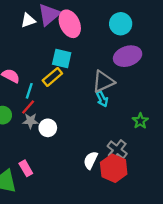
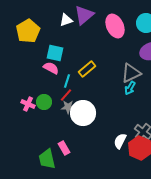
pink ellipse: (70, 24) -> (115, 26), moved
cyan square: (62, 58) -> (55, 53), moved
cyan arrow: (102, 99) -> (130, 88), turned 56
white circle: (48, 128) -> (83, 113), size x1.6

